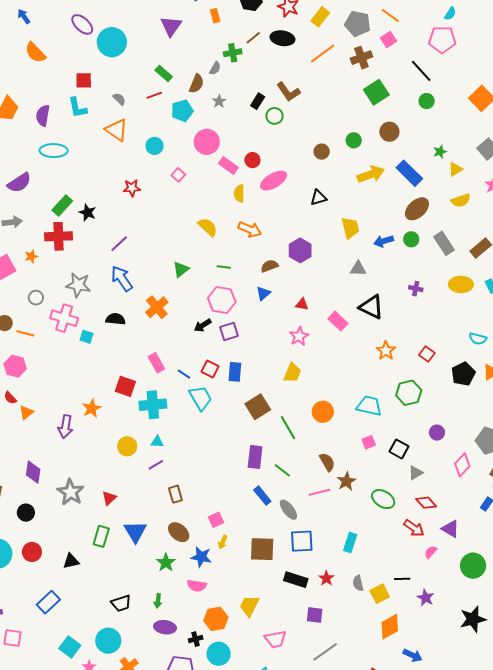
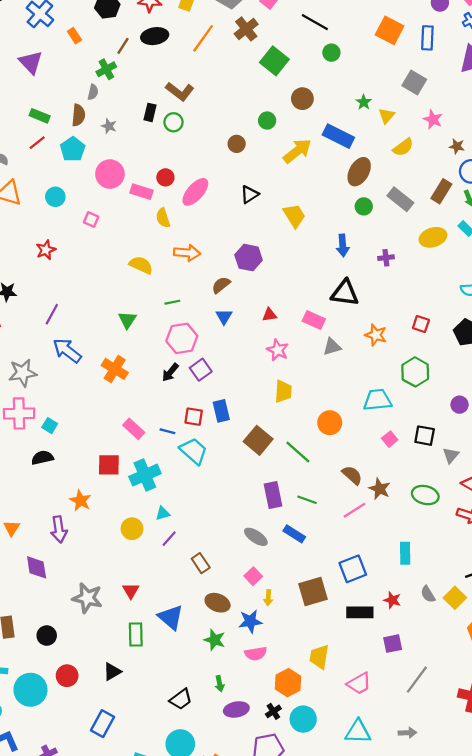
blue arrow: (384, 241) -> (343, 245), moved, turned -60
gray triangle: (358, 269) -> (332, 347), moved
black semicircle: (116, 319) -> (42, 458), moved
cyan square: (86, 337) -> (50, 426), turned 32
purple diamond: (33, 472) -> (37, 567), moved
gray ellipse: (288, 510) -> (256, 537), moved

